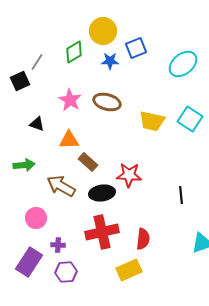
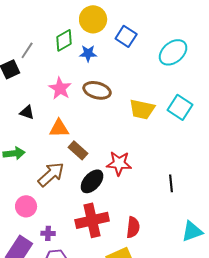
blue square: (136, 48) -> (126, 36), turned -35
blue star: (110, 61) -> (88, 53), moved
brown arrow: (61, 186) -> (51, 174), turned 108
black ellipse: (102, 193) -> (92, 181), turned -40

